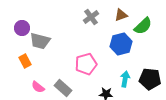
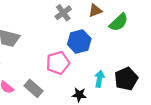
blue hexagon: (121, 44) -> (79, 42), moved
black pentagon: (150, 79) -> (126, 79), turned -30

